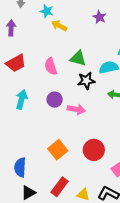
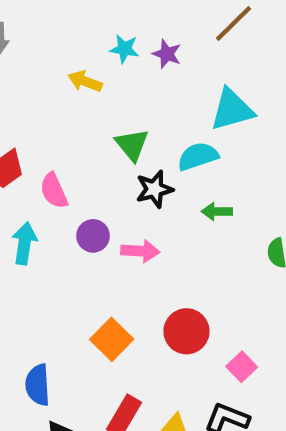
cyan star: (47, 11) -> (124, 49), moved
green triangle: (78, 58) -> (132, 145), turned 42
pink semicircle: (51, 66) -> (54, 191), moved

